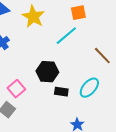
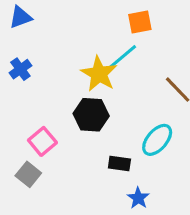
yellow star: (33, 17) -> (99, 74), moved
black rectangle: (61, 92) -> (119, 163), moved

